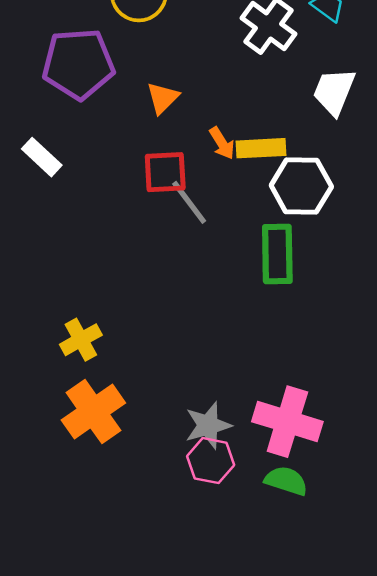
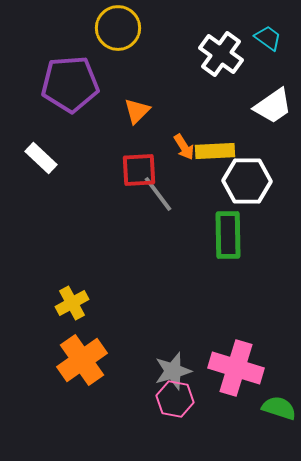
white trapezoid: (334, 92) -> (273, 106), turned -147
green semicircle: (286, 481) -> (279, 408), moved

